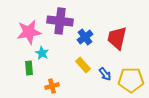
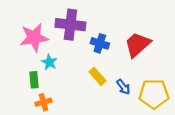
blue cross: (85, 37) -> (100, 43), turned -35
red trapezoid: (117, 38) -> (137, 45), turned 35
orange cross: (52, 86) -> (43, 102), moved

